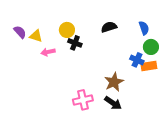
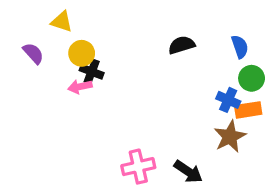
yellow circle: (67, 30) -> (82, 53), moved
yellow triangle: (36, 36) -> (62, 22), moved
black cross: (75, 43) -> (92, 72), moved
brown star: (114, 82) -> (230, 137), moved

